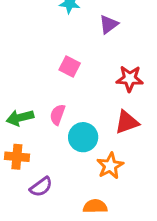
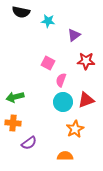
red star: (130, 79) -> (86, 61), moved
pink semicircle: (58, 115) -> (61, 80), moved
cyan circle: (83, 137) -> (63, 102), moved

